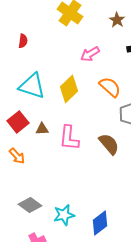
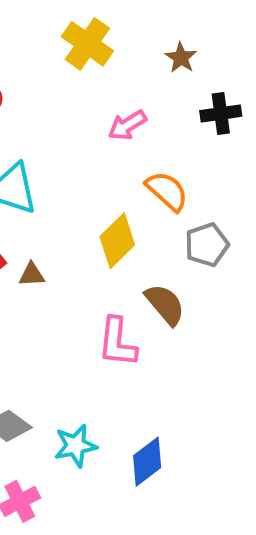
yellow diamond: (69, 89) -> (117, 241), moved
pink L-shape: (69, 138) -> (117, 342), moved

